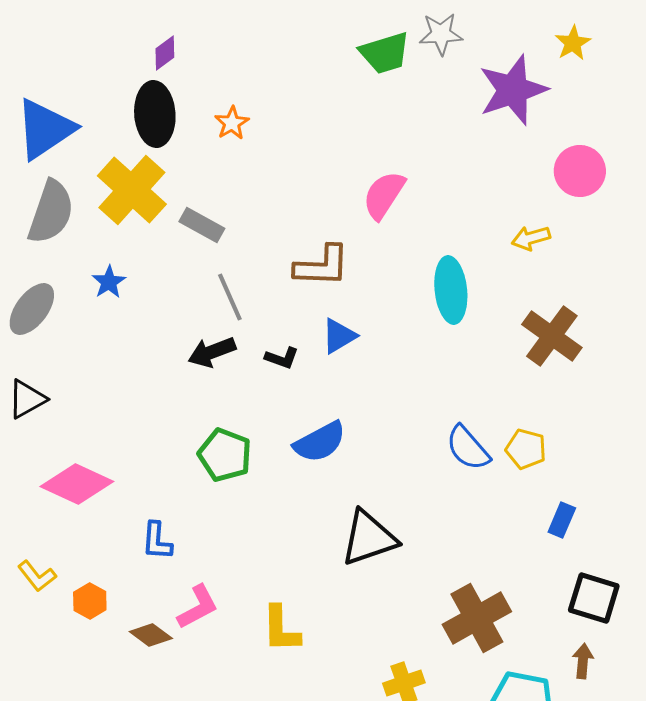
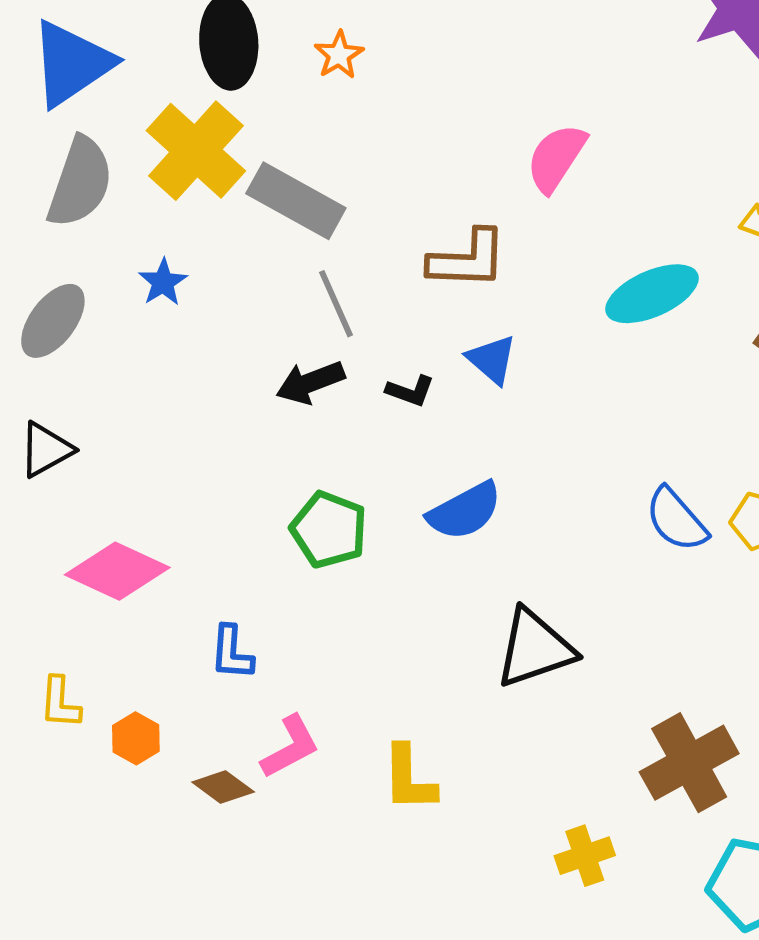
gray rectangle: (202, 225) -> (296, 201), size x1.5
cyan ellipse: (451, 290) -> (652, 294), turned 72
blue triangle: (339, 336) -> (492, 359), turned -48
yellow L-shape: (37, 576) -> (60, 703), turned 42

